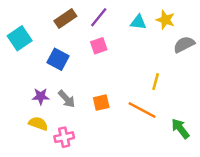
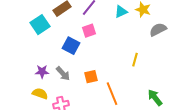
cyan triangle: (138, 22) -> (121, 12), turned -32
cyan square: (20, 38) -> (40, 25), moved
blue square: (58, 59) -> (71, 46), moved
orange line: (142, 110) -> (112, 94), moved, turned 40

